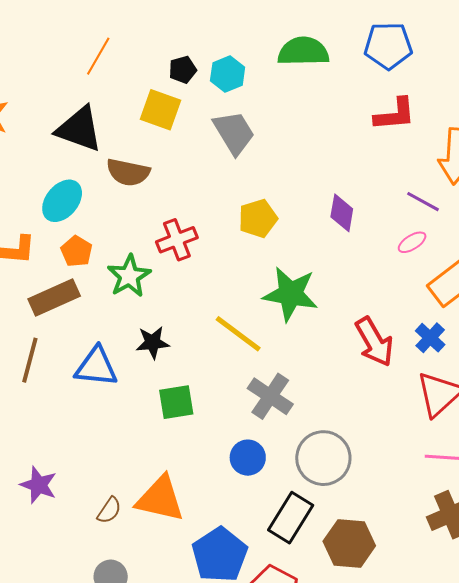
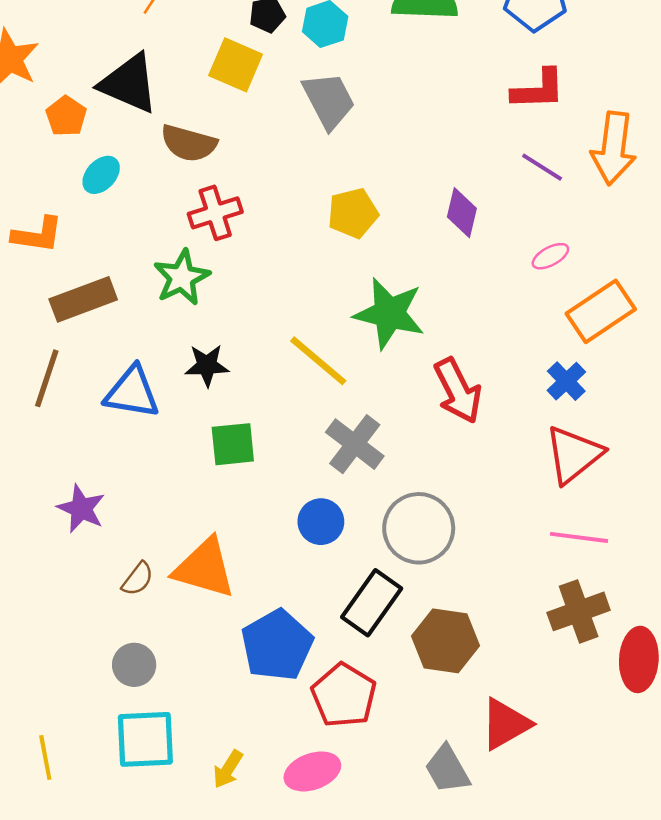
cyan ellipse: (62, 201) -> (101, 175), size x0.7
purple line: (423, 202) -> (542, 167), moved
red cross: (177, 240) -> (215, 213), moved
orange pentagon: (77, 251) -> (66, 116), moved
red arrow: (374, 342) -> (458, 391), moved
purple star: (39, 485) -> (81, 509), moved

